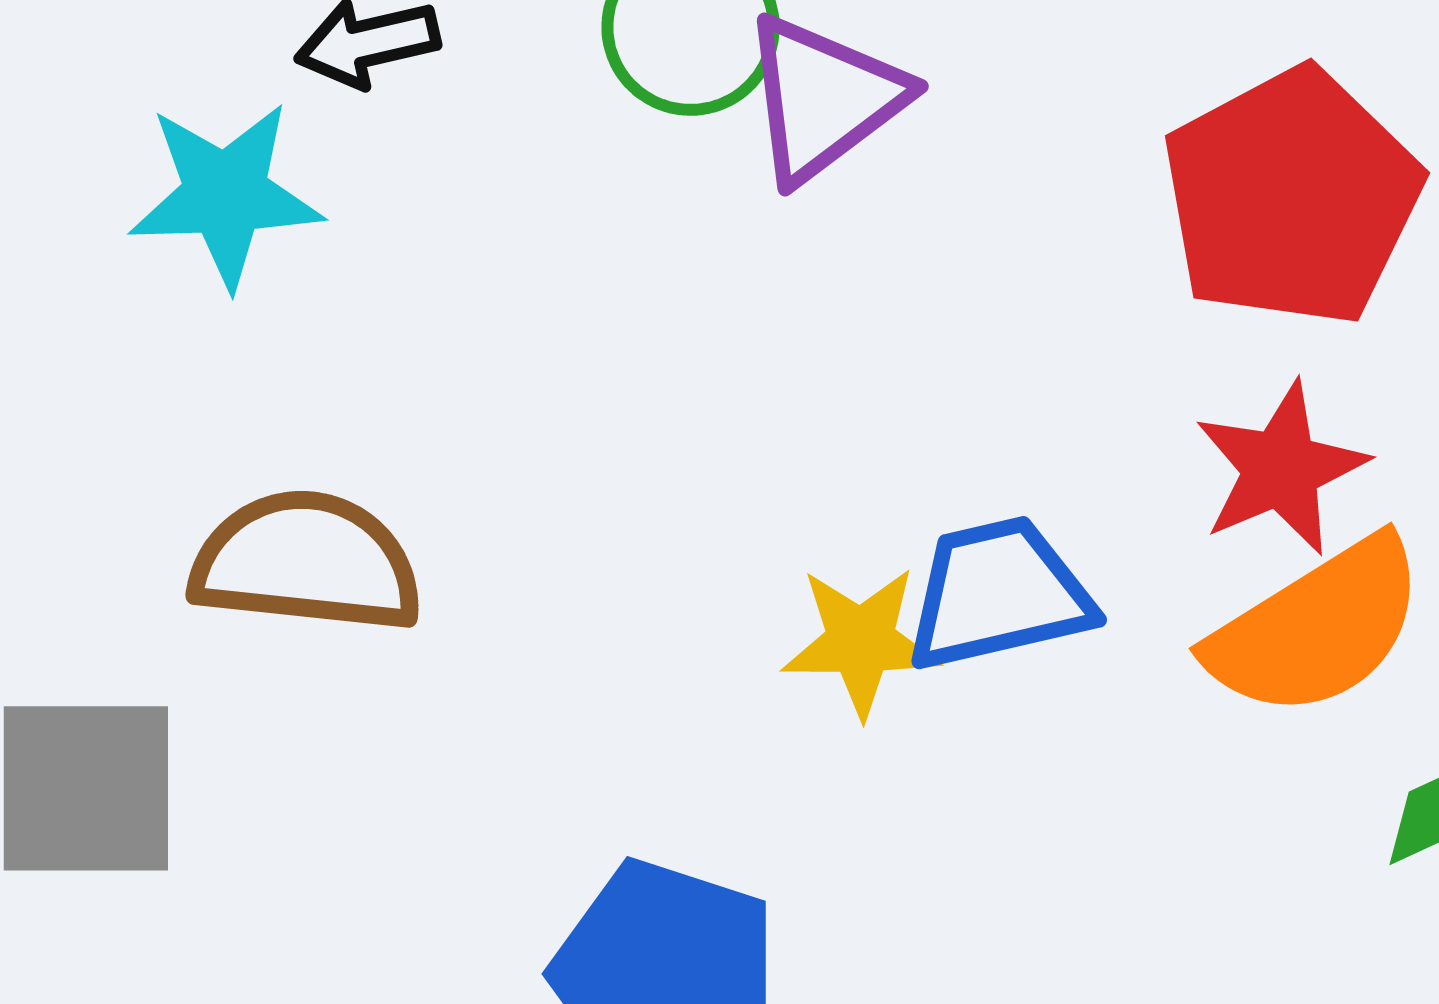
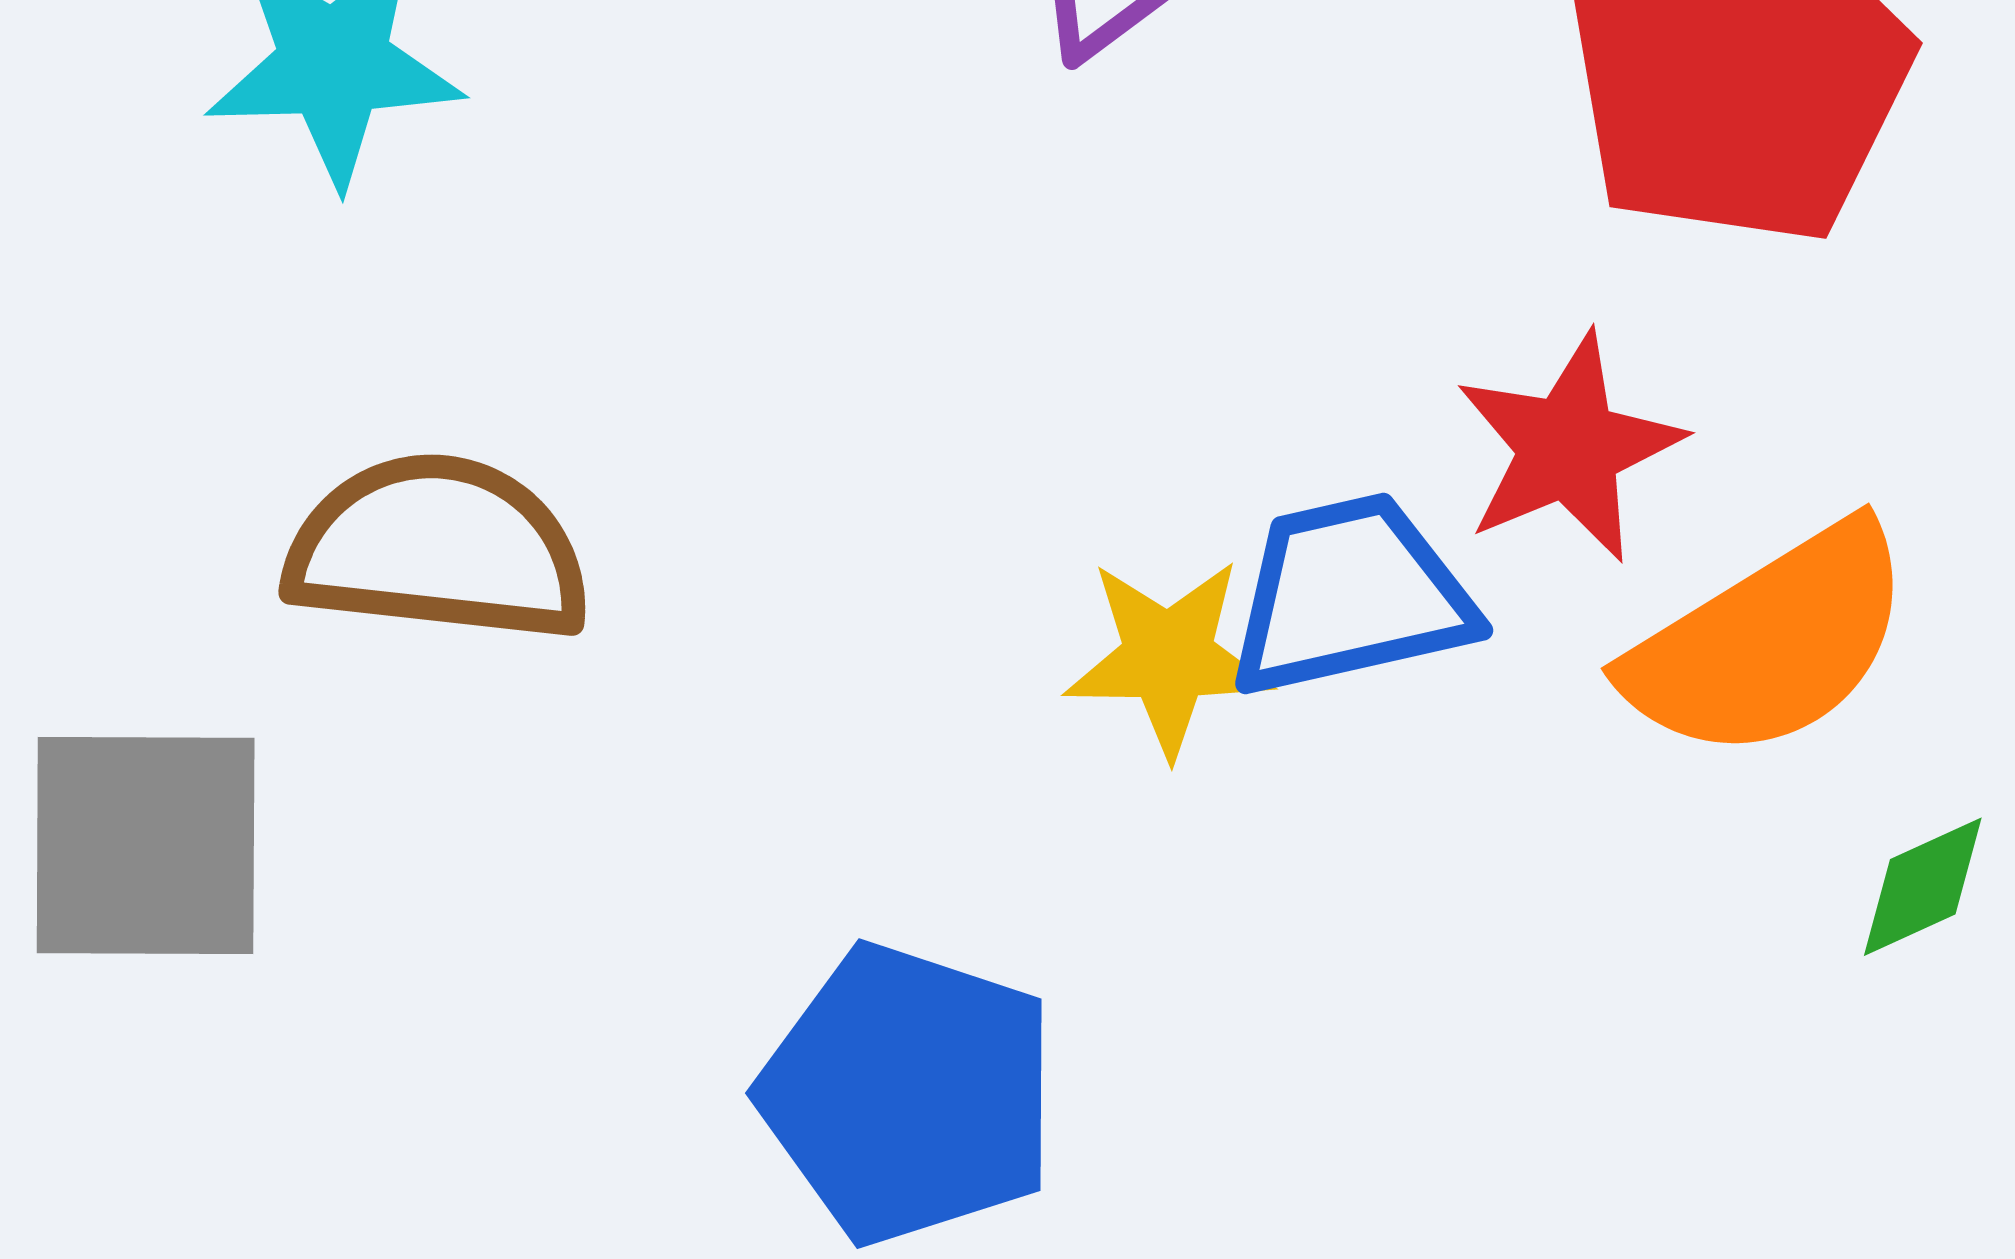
red star: (1281, 469) -> (1569, 448), moved

